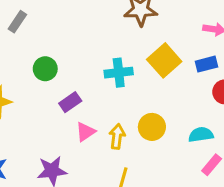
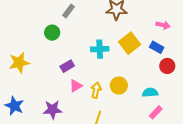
gray rectangle: (17, 22) -> (68, 11), moved
blue rectangle: (207, 64) -> (157, 47), turned 40
green circle: (45, 69) -> (52, 33), moved

